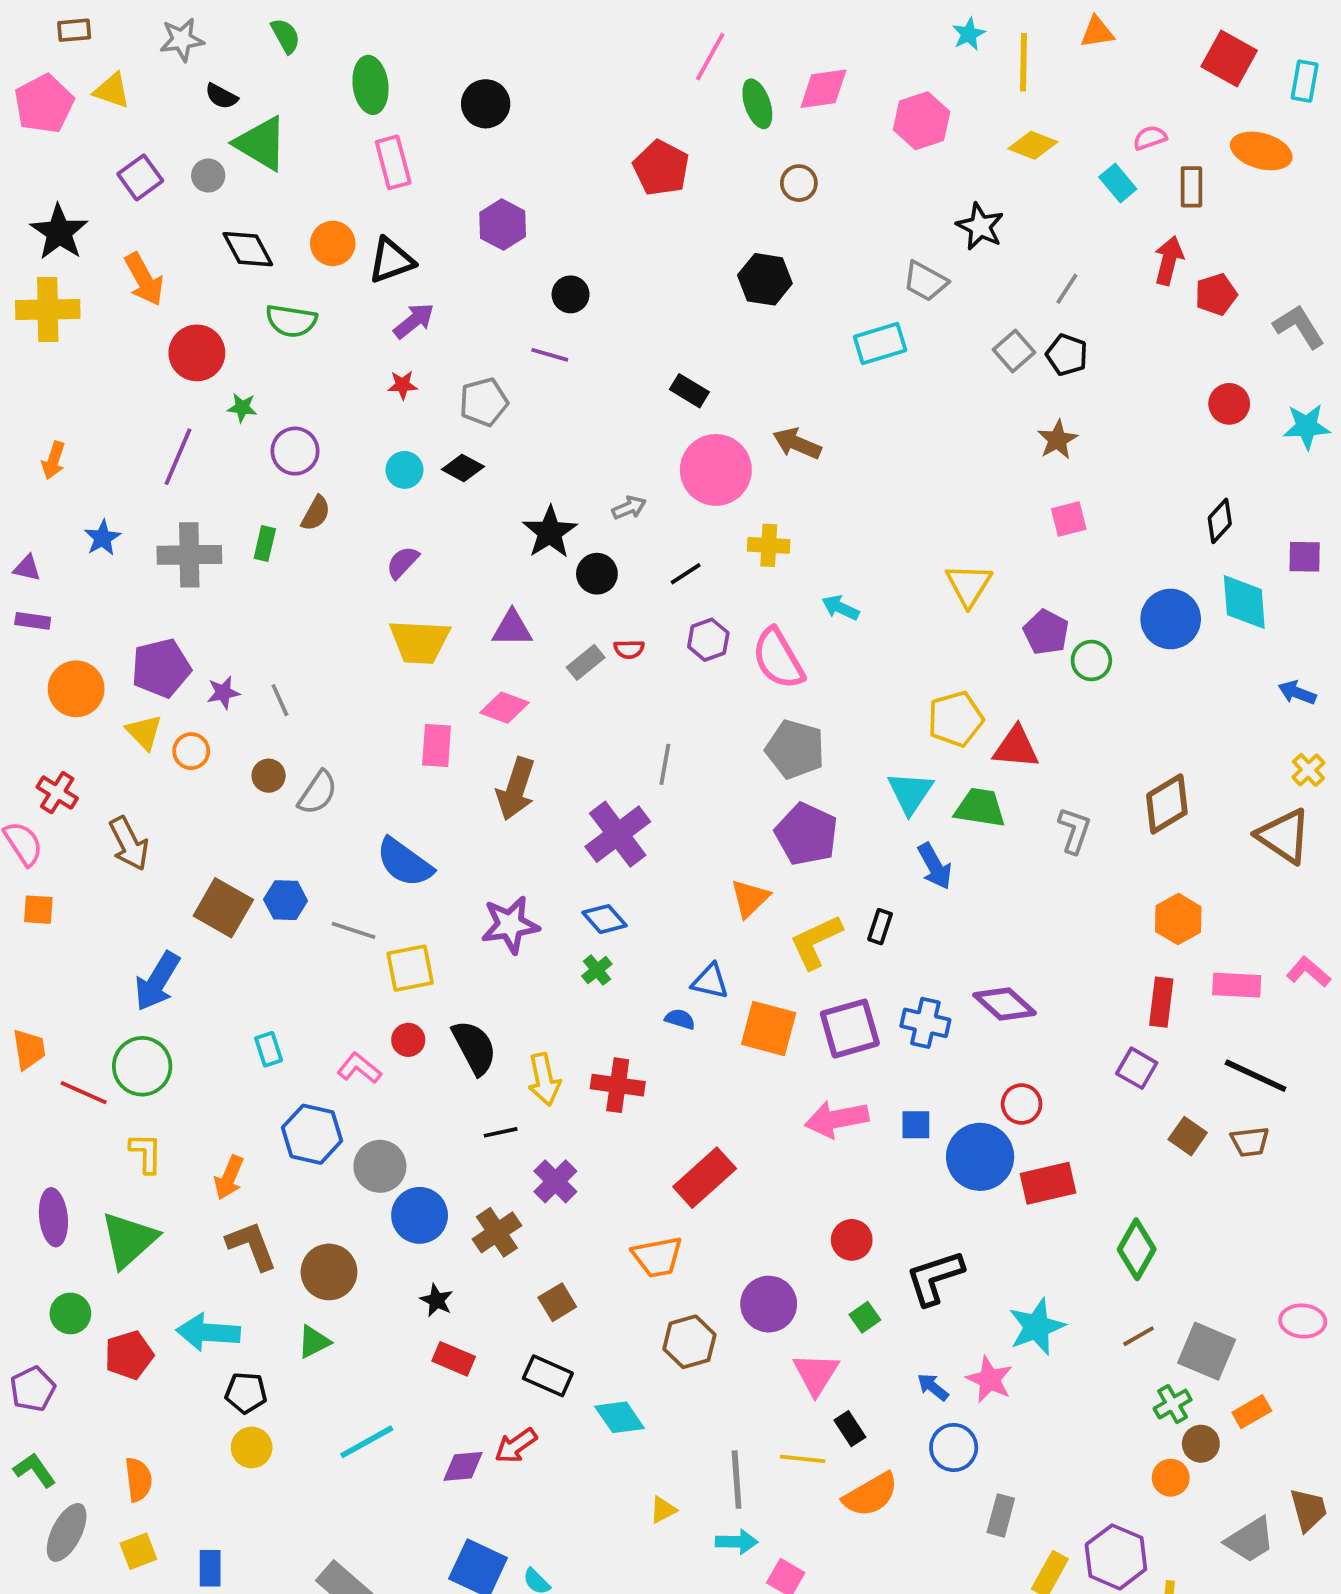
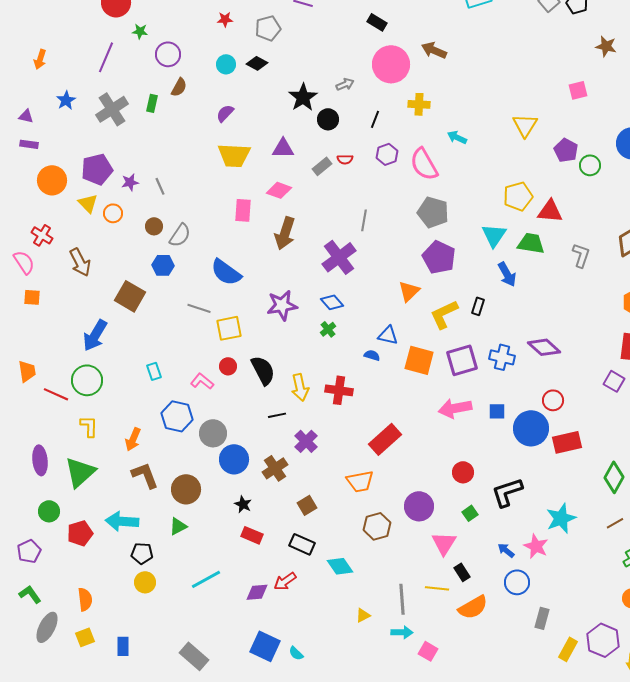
brown star: (1057, 440) -> (606, 46), moved, turned -30
gray cross: (189, 555) -> (112, 109), turned -32
black line: (686, 574) -> (375, 119), turned -36
blue hexagon: (286, 900) -> (163, 265), moved

